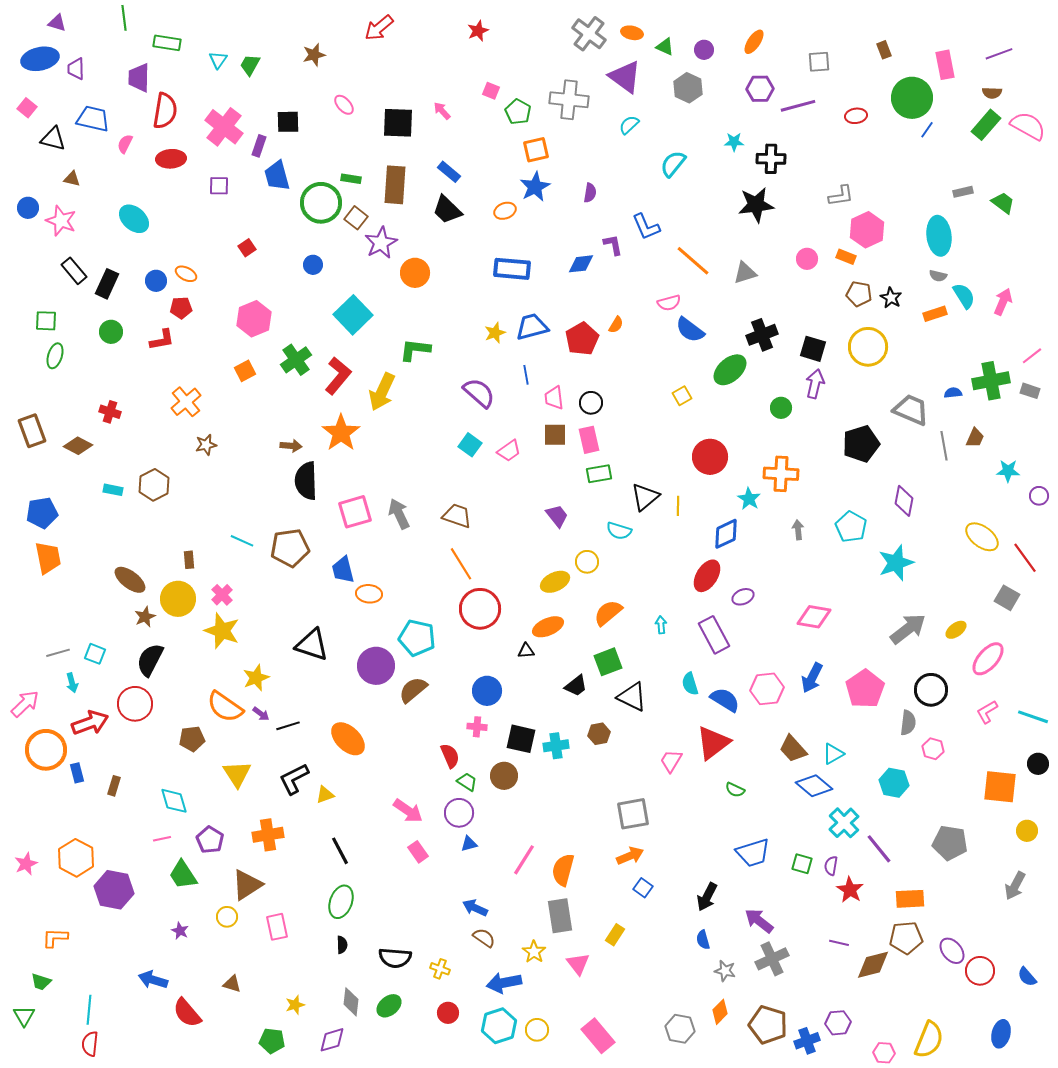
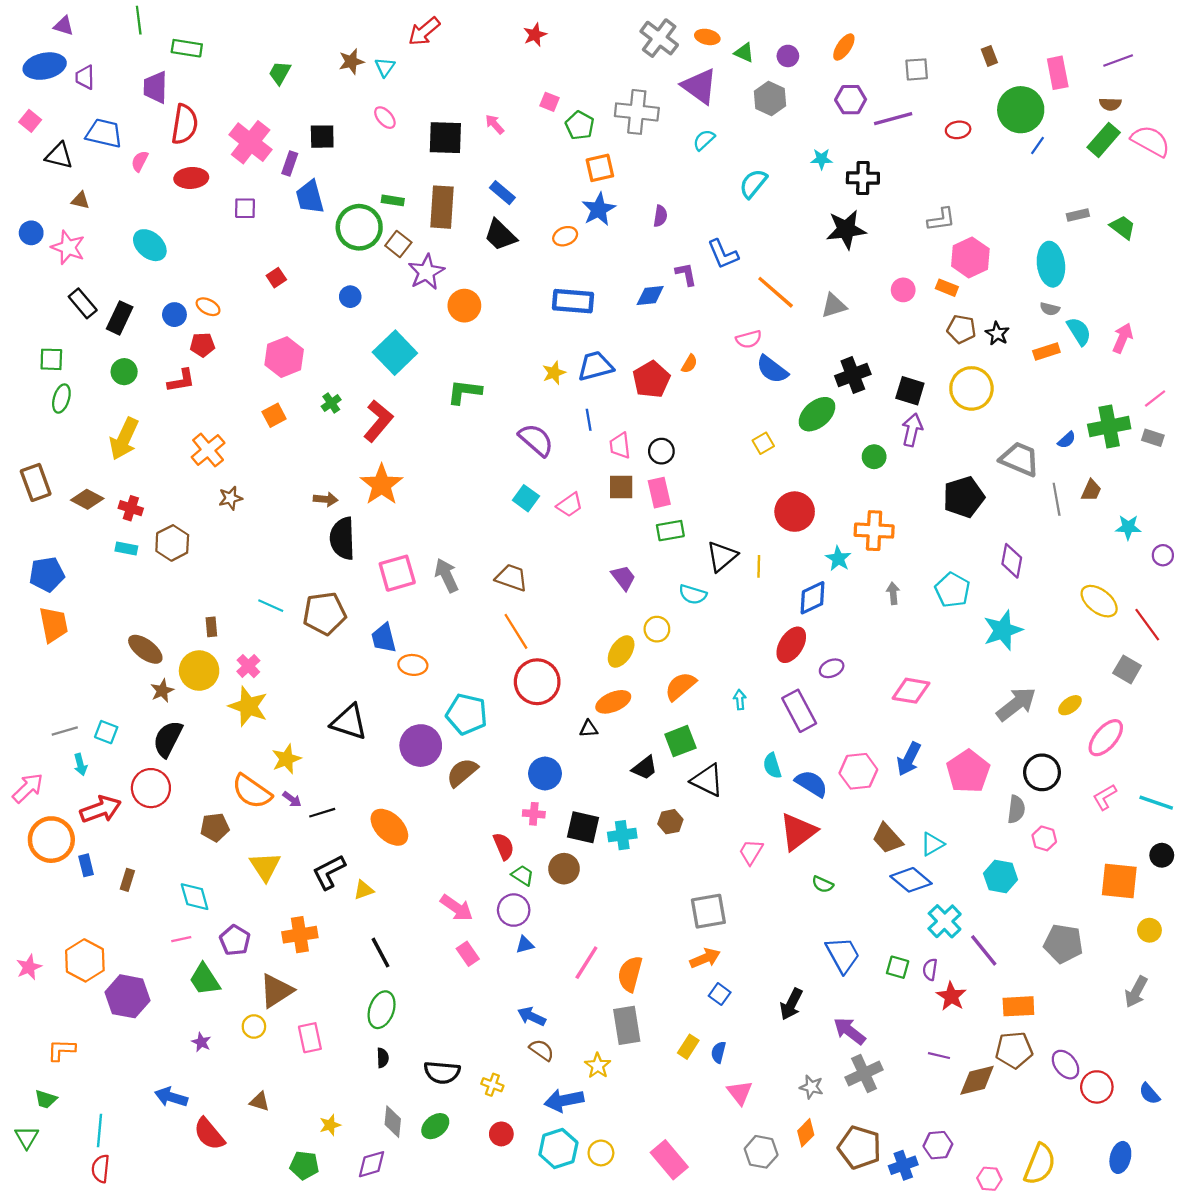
cyan triangle: (218, 60) -> (385, 67), moved
green cross: (296, 360) -> (331, 403), size x0.6
yellow arrow: (382, 392) -> (124, 439), moved
blue semicircle: (953, 393) -> (1067, 440), turned 144
red cross: (110, 412) -> (131, 508), moved
yellow ellipse: (555, 582) -> (621, 651), turned -32
blue trapezoid: (753, 853) -> (843, 955), turned -102
blue semicircle: (703, 940) -> (718, 1052), moved, turned 30
pink triangle: (578, 964) -> (740, 1093), moved

